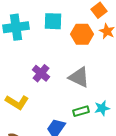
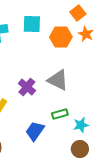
purple cross: (41, 73) -> (27, 87), moved
cyan star: (102, 108) -> (81, 125), moved

